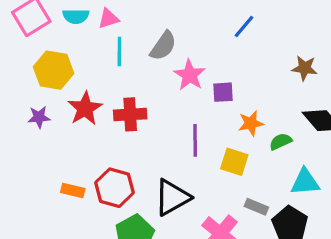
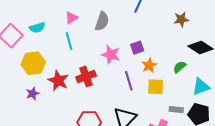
pink triangle: (108, 18) -> (71, 18), moved
gray semicircle: (163, 46) -> (102, 21), moved
pink star: (190, 75) -> (111, 55), moved
orange star: (251, 123) -> (149, 65), moved

